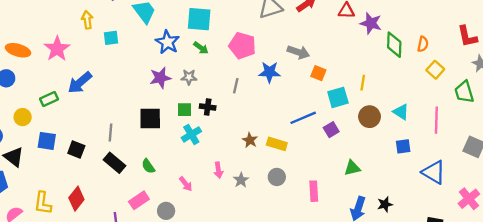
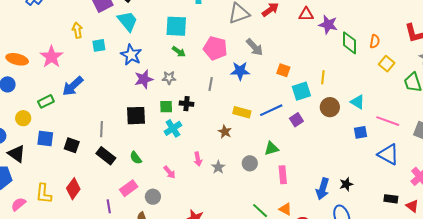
blue star: (167, 42) -> (131, 55), moved
gray arrow: (298, 52) -> (255, 47), moved, turned 30
pink line: (436, 120) -> (388, 121), moved, turned -70
yellow rectangle: (277, 144) -> (242, 112), moved
green triangle: (352, 168) -> (271, 148), moved

